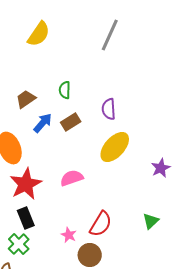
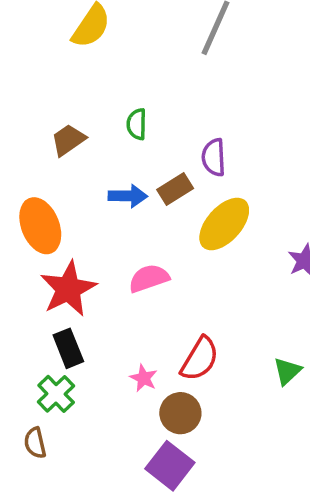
brown rectangle: (71, 122) -> (175, 189), moved
blue arrow: (43, 123) -> (128, 196), moved, turned 50
green triangle: (151, 221) -> (287, 371), moved

